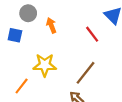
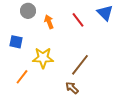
red line: (92, 34) -> (78, 20), moved
blue square: (15, 35) -> (16, 42), moved

